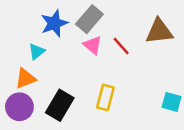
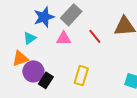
pink triangle: (93, 45) -> (64, 38), moved, turned -42
black rectangle: (60, 105) -> (46, 80), size x0.7
purple circle: (19, 107) -> (33, 71), moved

